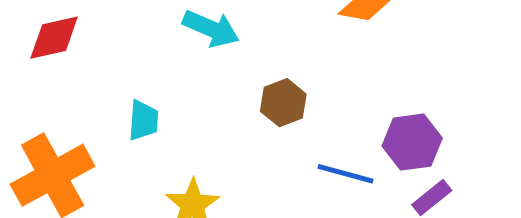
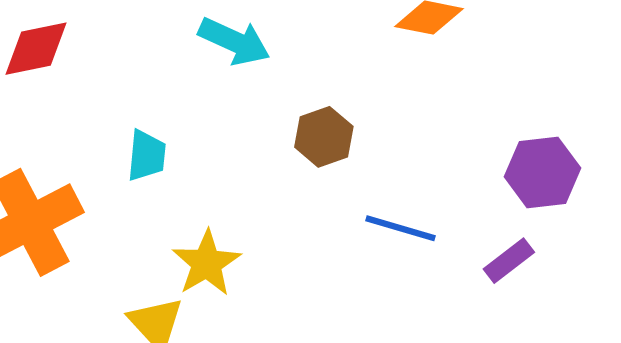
purple hexagon: (412, 142) -> (543, 172), moved

